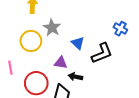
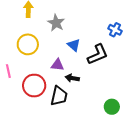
gray star: (52, 28) -> (56, 23), moved

